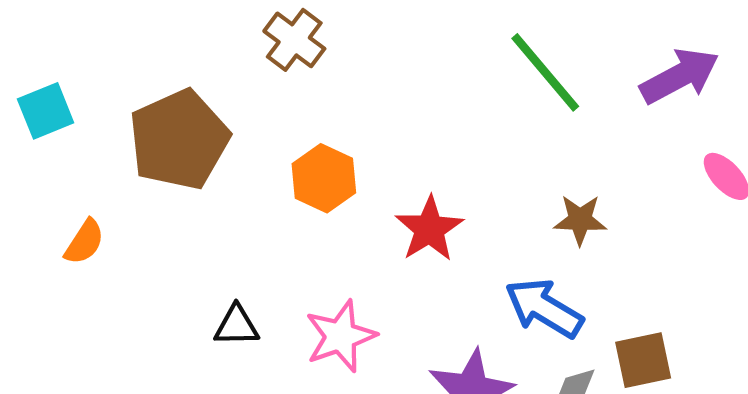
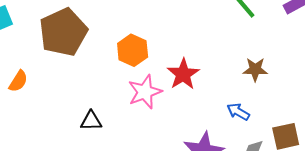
blue arrow: (544, 308) -> (238, 112), size x0.6
pink star: (341, 336) -> (145, 92), moved

